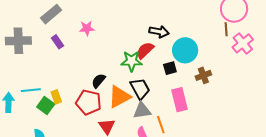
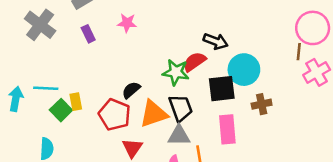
gray cross: (18, 41) -> (40, 25), turned 30
black square: (170, 68) -> (222, 89), size x1.6

